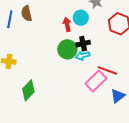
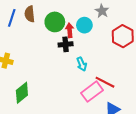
black cross: (83, 44) -> (66, 44), moved
green circle: (67, 49) -> (55, 22), moved
cyan arrow: (83, 56) -> (82, 64), turned -104

